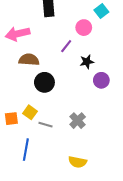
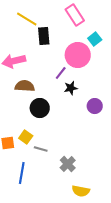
pink circle: (84, 28) -> (78, 55), size x1.6
black star: (87, 62) -> (71, 88), moved
gray cross: (78, 121) -> (68, 164), moved
yellow semicircle: (78, 162) -> (81, 191), moved

